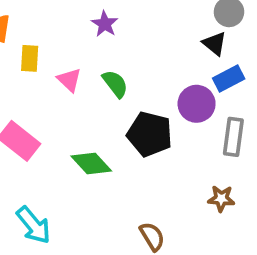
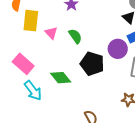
yellow rectangle: (30, 58) -> (31, 21), size x1.5
cyan arrow: (34, 225) -> (33, 91), moved

